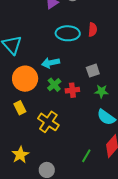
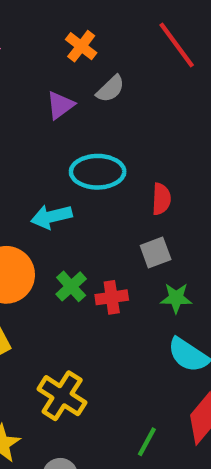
red semicircle: (93, 30) -> (161, 199), moved
cyan arrow: (51, 63) -> (51, 217), moved
yellow cross: (48, 122) -> (62, 396), moved

